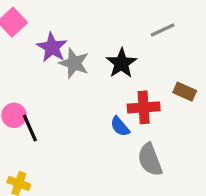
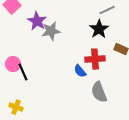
gray star: (74, 63) -> (51, 31), turned -30
black star: (121, 63) -> (99, 29), moved

